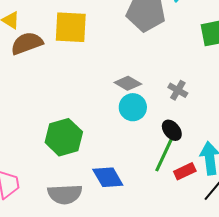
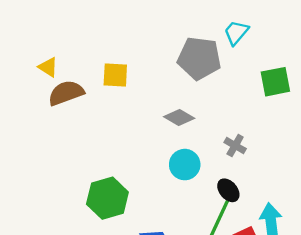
yellow square: (71, 27) -> (115, 75), size x0.7
gray diamond: (128, 83) -> (179, 118), moved

